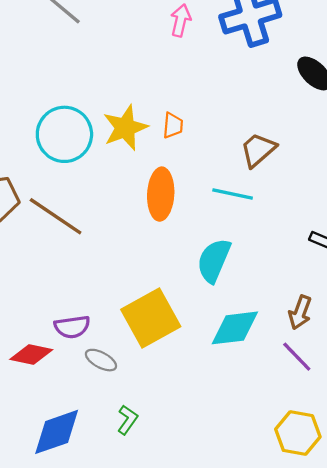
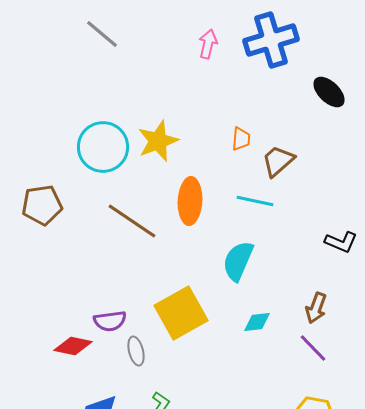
orange trapezoid: (173, 125) -> (241, 139), moved
brown line: (56, 216) -> (132, 221), moved
cyan diamond: (235, 328) -> (257, 322), size x0.6
gray ellipse: (101, 360) -> (136, 351), turned 48

